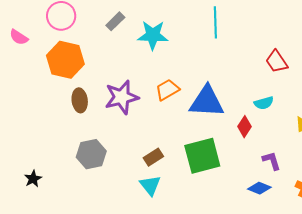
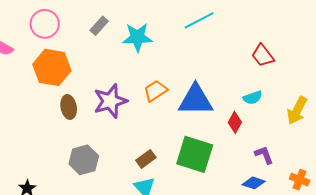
cyan line: (215, 22) -> (199, 20), turned 68
green square: (202, 156) -> (195, 154), turned 36

